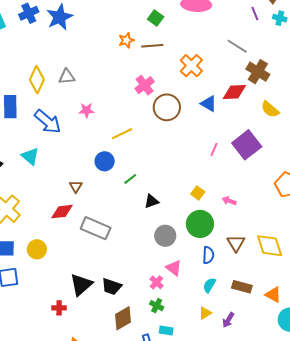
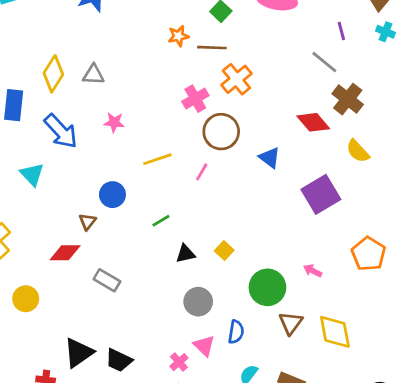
purple line: (255, 14) -> (341, 31), moved
orange cross: (191, 66) -> (236, 79), moved
red diamond: (234, 92) -> (313, 122), turned 45
blue triangle: (209, 104) -> (270, 158), moved
pink line: (214, 149) -> (202, 172), moved
blue circle: (105, 161) -> (112, 195), moved
yellow square: (198, 193) -> (224, 251), moved
pink arrow: (229, 201) -> (313, 271), moved
green circle: (200, 224) -> (267, 287), moved
gray rectangle: (96, 228) -> (107, 280), size x0.7
blue semicircle: (208, 255) -> (236, 332), moved

